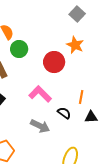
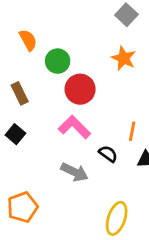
green circle: (19, 49) -> (58, 61), moved
red circle: (54, 62) -> (80, 89), moved

